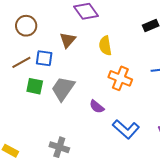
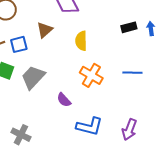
blue square: (44, 58) -> (19, 44), turned -30
blue L-shape: (126, 129) -> (89, 126), turned -36

